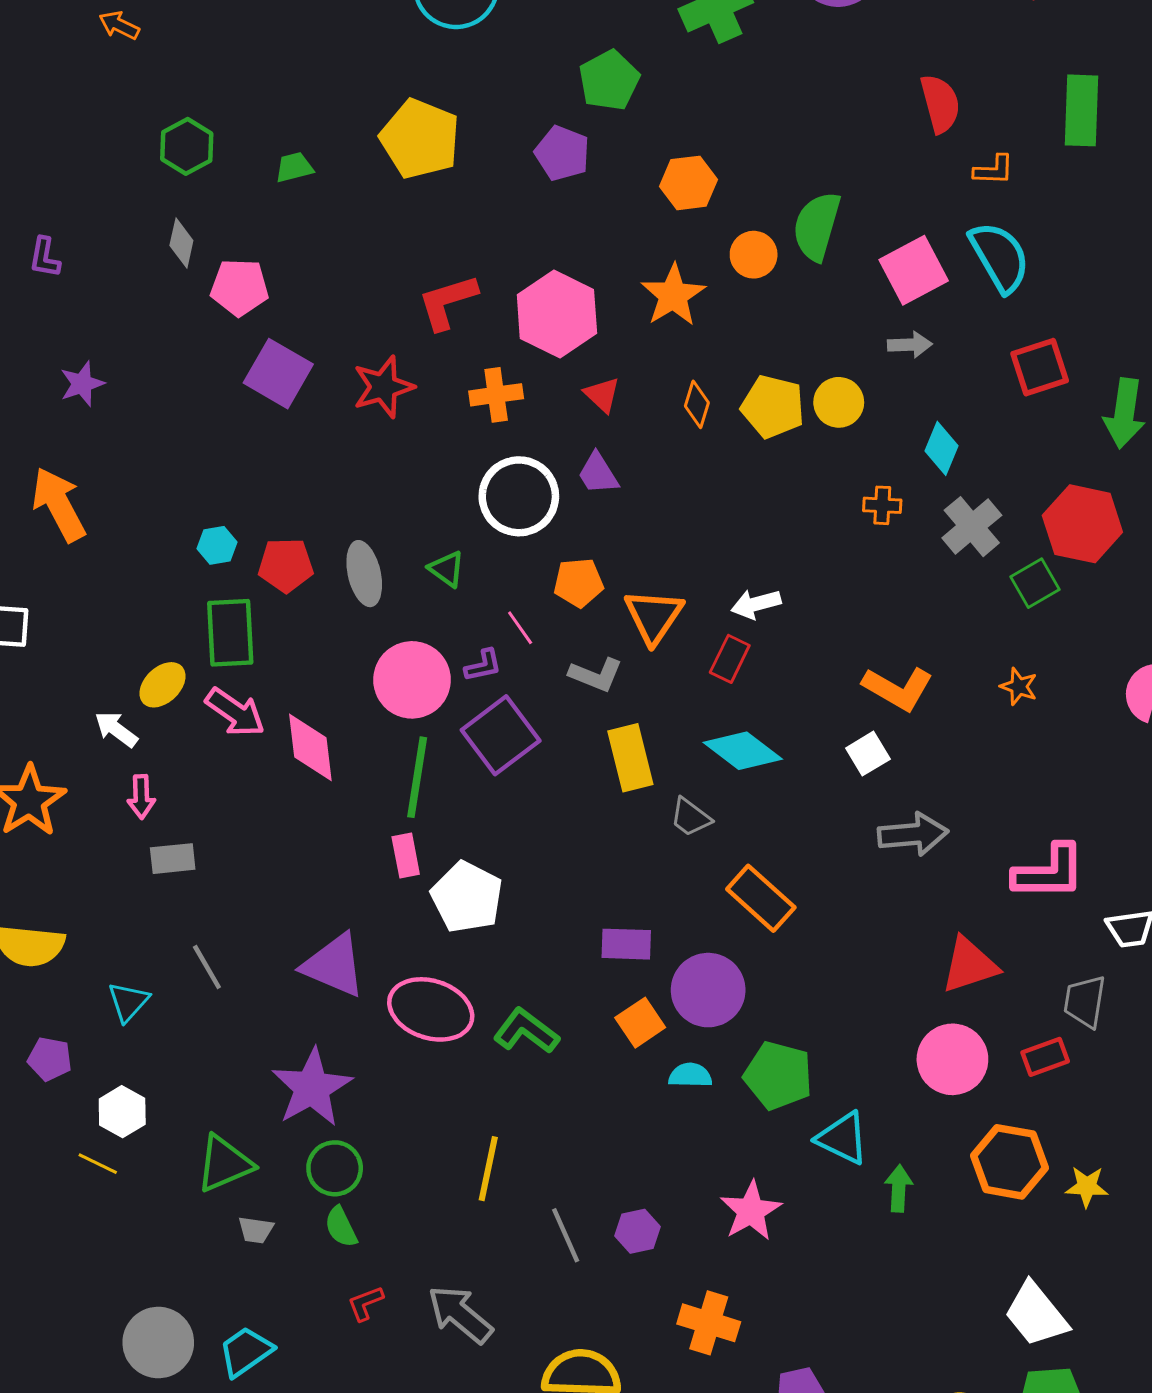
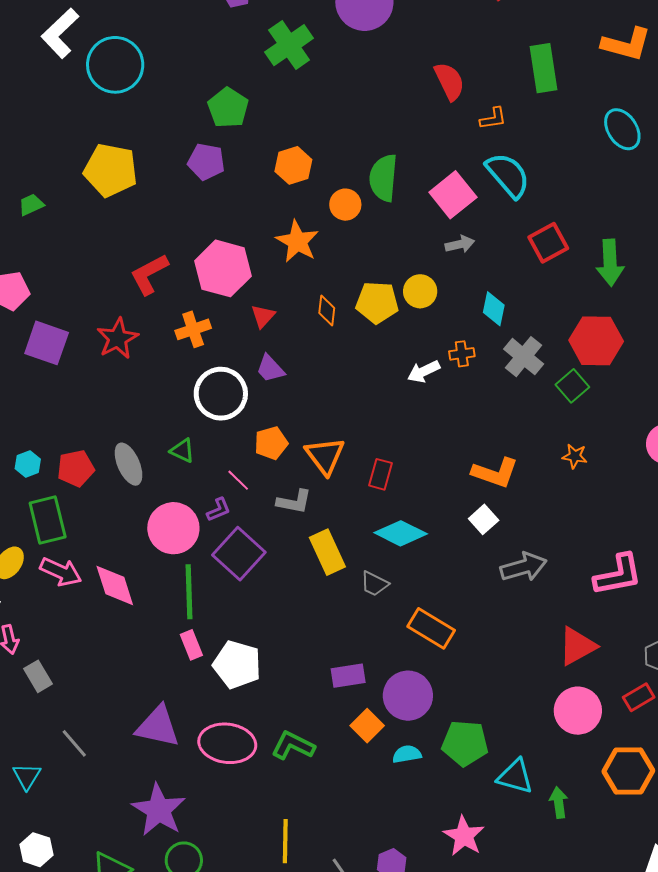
red triangle: (602, 395) -> (263, 316), turned 40
white arrow: (756, 604) -> (424, 371), moved
gray rectangle: (173, 859) -> (38, 676), turned 76

